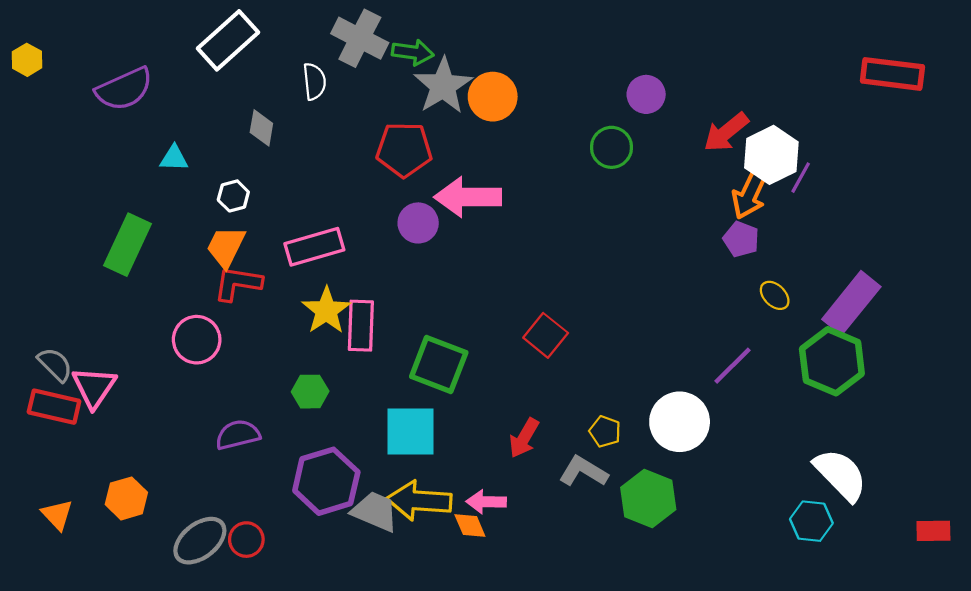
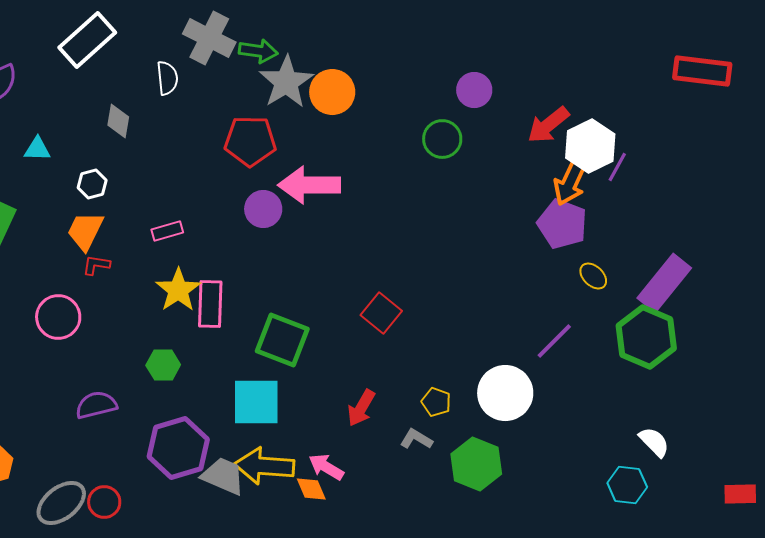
purple pentagon: (741, 239) -> (562, 224), size x1.5
pink rectangle: (314, 247) -> (167, 231), size x0.6
red L-shape: (238, 283) -> (96, 265), size x0.6
gray L-shape: (583, 471) -> (416, 439), size x0.7
white semicircle: (841, 475) -> (654, 442), size x0.6
pink arrow: (486, 502) -> (326, 467), turned 30

